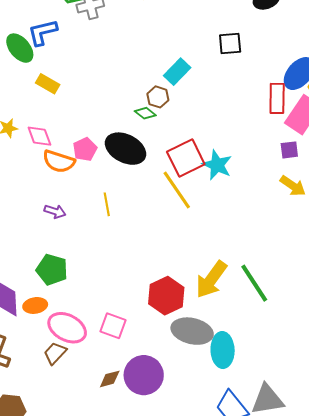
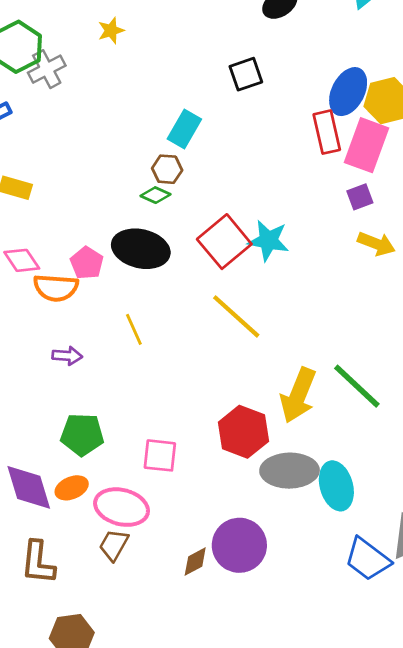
yellow line: (177, 190) -> (236, 316), moved
pink square: (113, 326) -> (160, 455), moved

